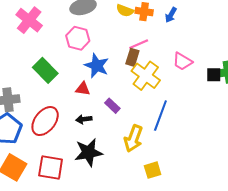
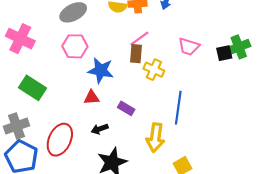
green rectangle: (45, 70) -> (33, 88), moved
yellow cross: (146, 76) -> (154, 70), size x0.7

